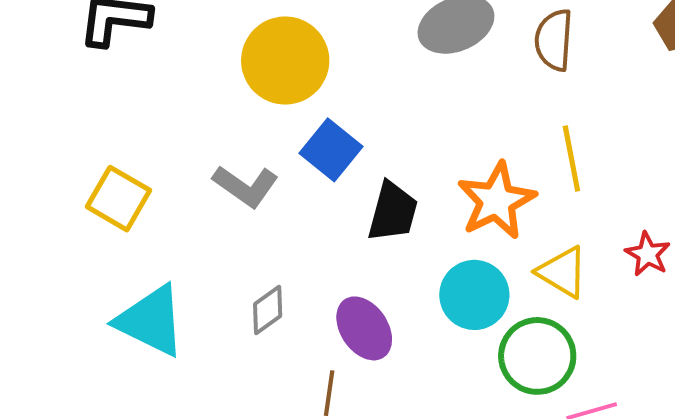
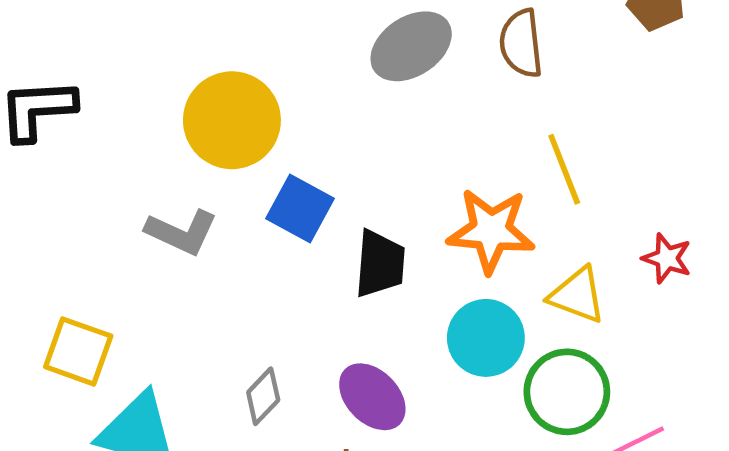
gray L-shape: (246, 186) -> (181, 232), moved
yellow square: (119, 199) -> (78, 351), moved
orange star: (496, 201) -> (491, 231), turned -30

